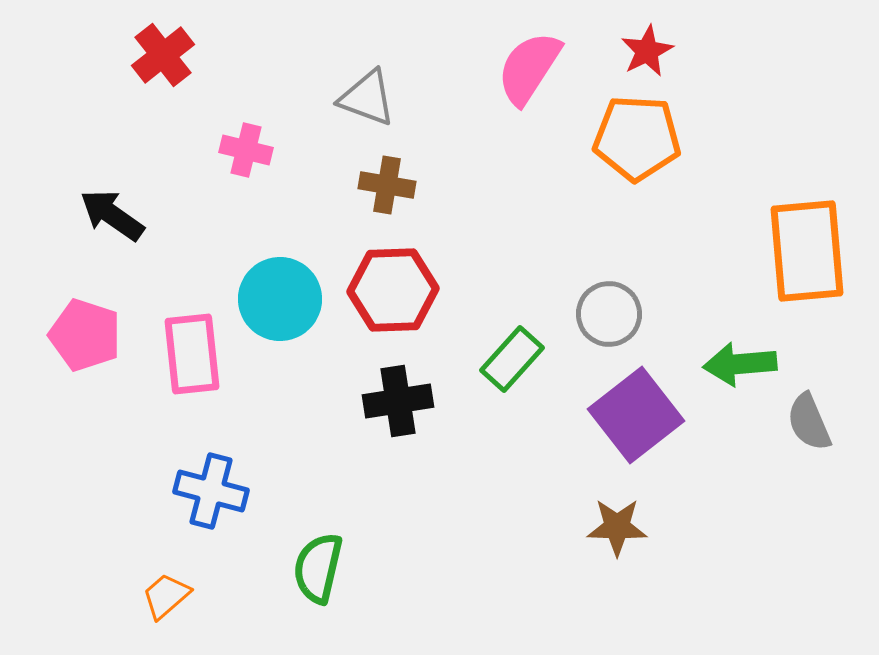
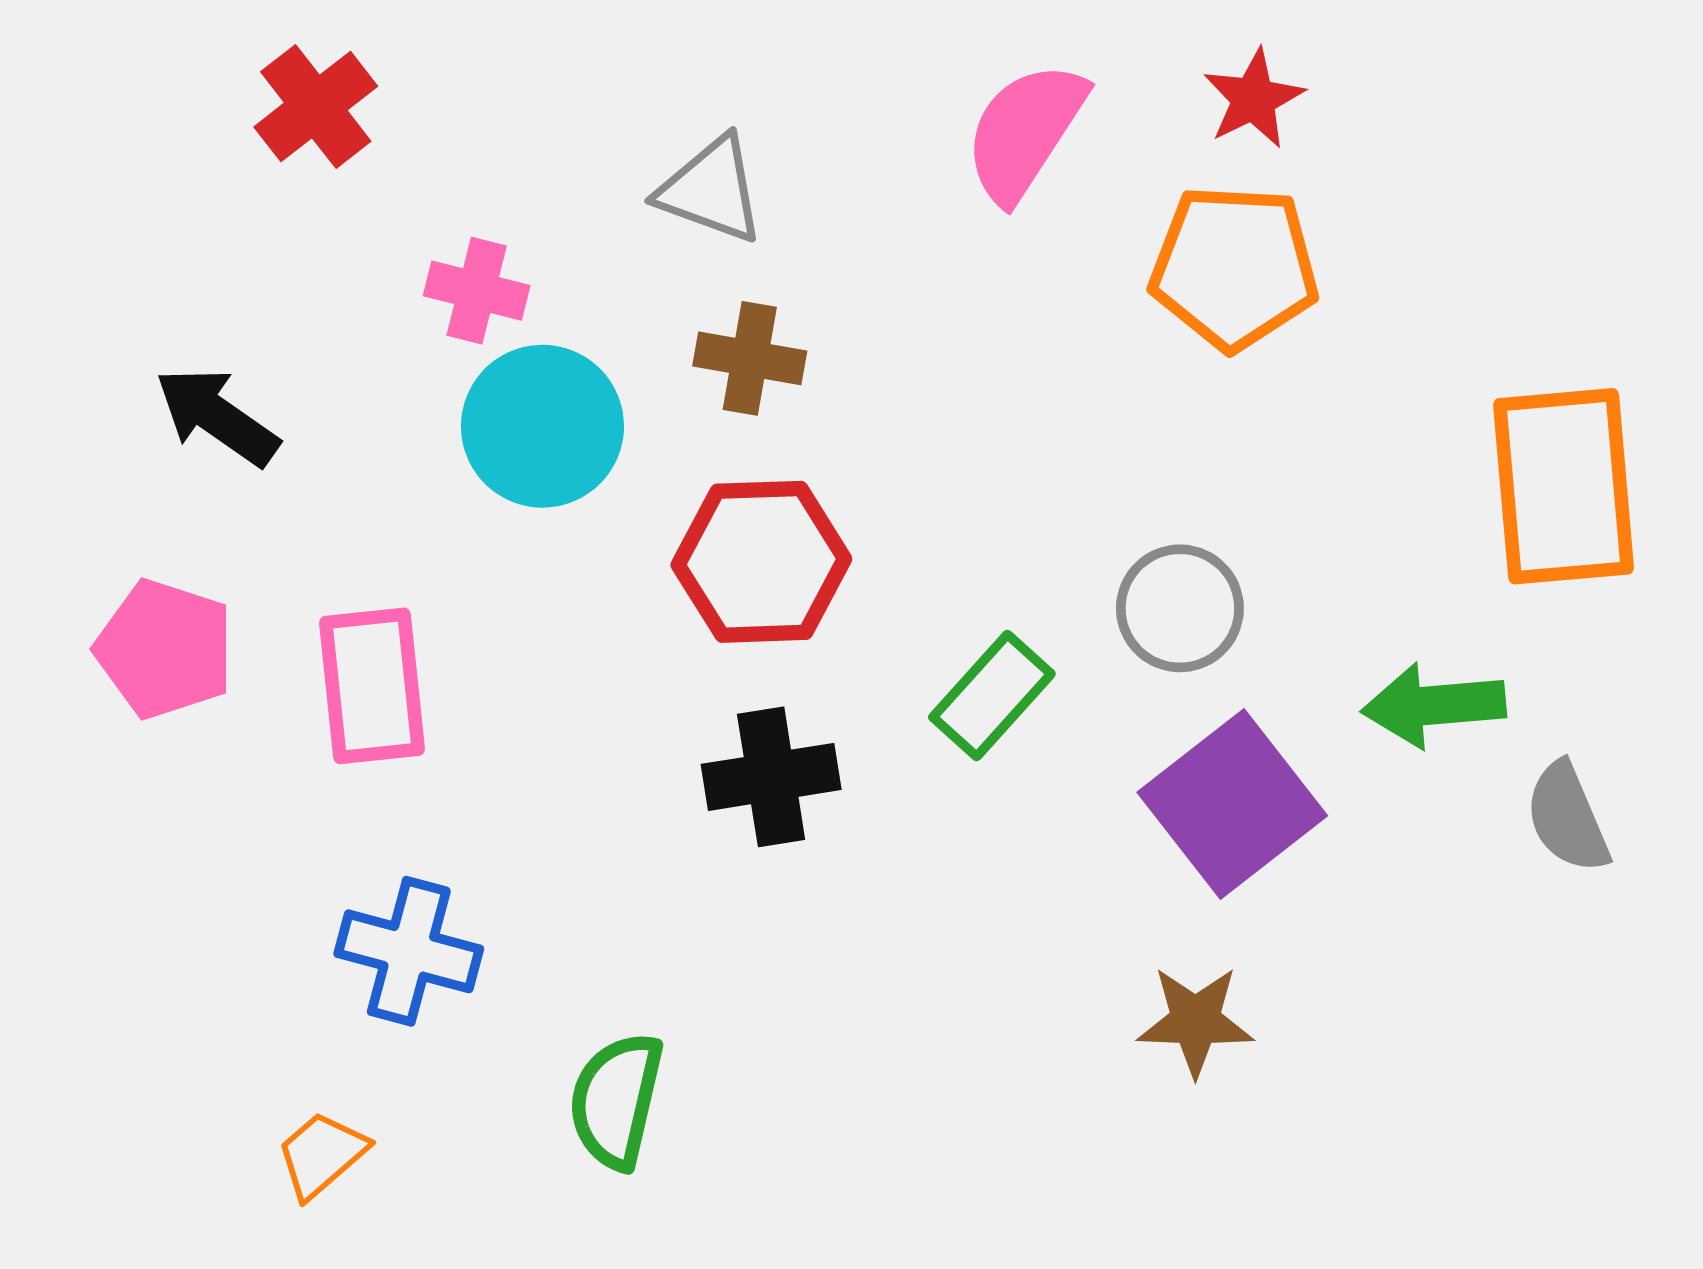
cyan circle: (280, 299) -> (542, 426), moved

